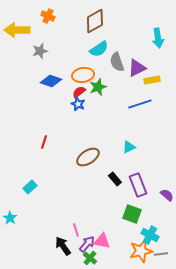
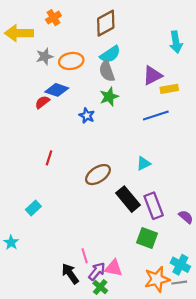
orange cross: (48, 16) -> (53, 18), turned 32
gray semicircle: (117, 62) -> (107, 71), moved
orange ellipse: (83, 75) -> (71, 61), moved
red semicircle: (79, 92) -> (42, 102), moved
black rectangle: (115, 179) -> (128, 199), size x1.6
cyan cross: (150, 235) -> (180, 265), moved

